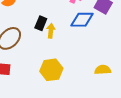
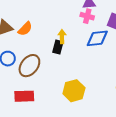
yellow arrow: (51, 31) -> (62, 37), moved

